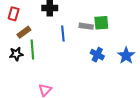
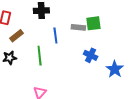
green line: (32, 49) -> (40, 56), moved
blue star: (126, 56) -> (115, 69), moved

